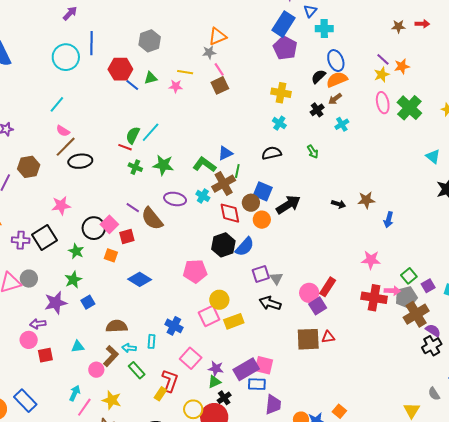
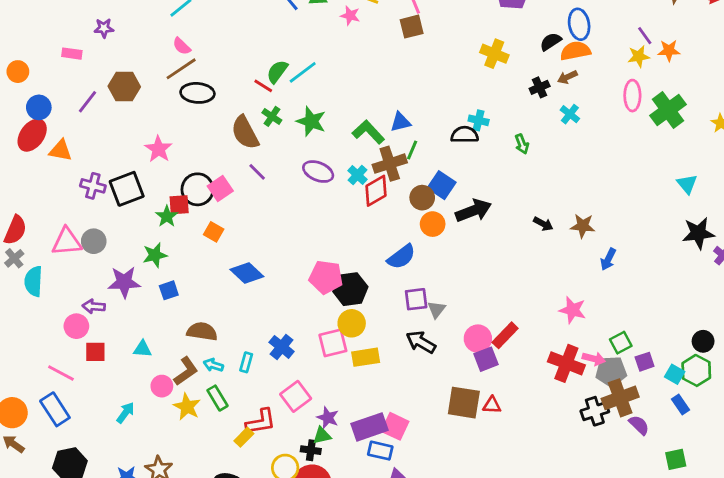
cyan cross: (279, 123) -> (479, 120), moved, turned -32
cyan cross: (342, 124) -> (570, 114), turned -32
pink star: (61, 206) -> (158, 149), turned 30
red diamond: (230, 213) -> (376, 191), moved, turned 60
brown semicircle: (152, 219) -> (245, 133), moved
red square: (127, 237) -> (179, 205), moved
black hexagon: (223, 245) -> (350, 289), moved
black cross: (432, 346) -> (595, 411), moved
red L-shape: (170, 381) -> (261, 422), turned 50
black cross: (224, 398) -> (311, 450), moved, turned 32
yellow star: (112, 400) -> (187, 407), moved
pink line: (84, 407) -> (61, 373), moved, turned 72

